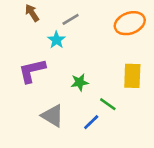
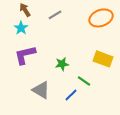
cyan star: (56, 40) -> (21, 28), moved
yellow rectangle: (132, 76) -> (103, 59), turned -72

